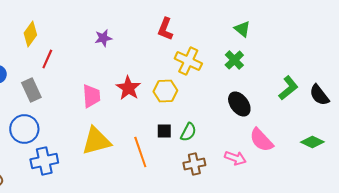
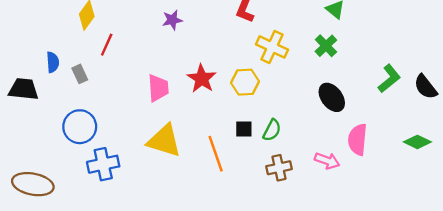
gray rectangle: (31, 90) -> (80, 74), moved, size x0.7
pink semicircle: (261, 140) -> (358, 140), turned 48
yellow triangle: (96, 141) -> (164, 141), turned 32

